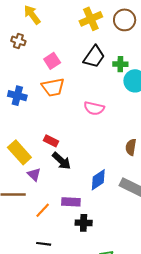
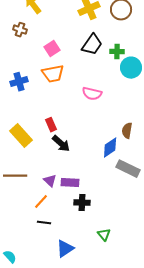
blue cross: (17, 96) -> (19, 82), turned -30
red rectangle: (51, 141) -> (51, 125), turned 40
purple triangle: (34, 174) -> (50, 181), moved
blue diamond: (98, 180) -> (110, 148), moved
orange line: (43, 210) -> (41, 202), moved

